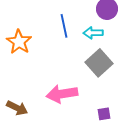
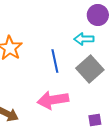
blue line: (64, 26) -> (55, 61), moved

